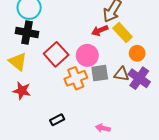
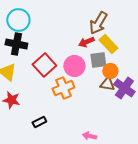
orange circle: (137, 53) -> (110, 71), moved
gray square: (100, 73) -> (98, 60), moved
black rectangle: (57, 120) -> (39, 122), moved

